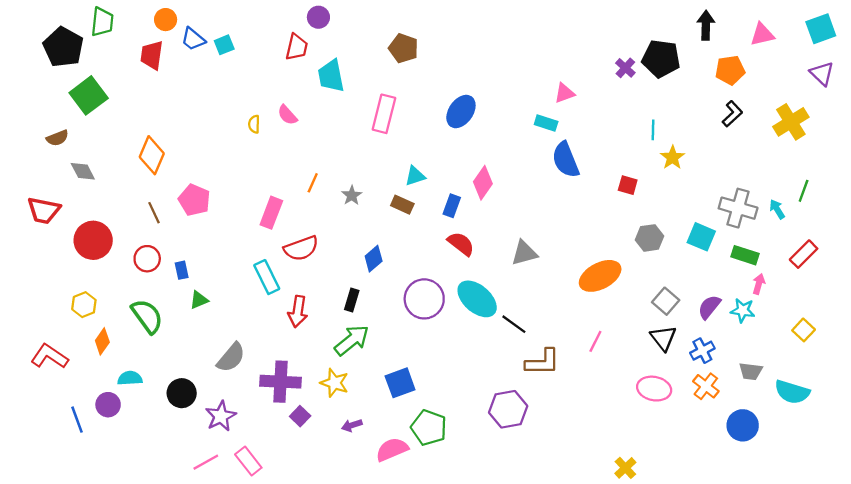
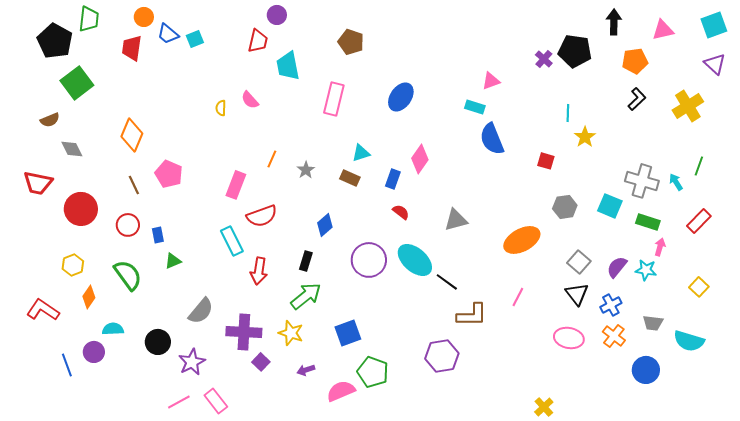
red semicircle: (461, 244) -> (401, 212), size x0.7

